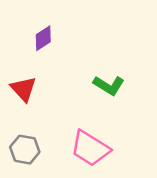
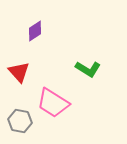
pink trapezoid: (90, 148) -> (53, 103), moved

